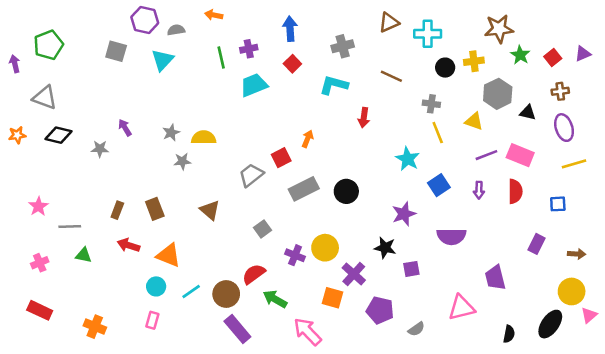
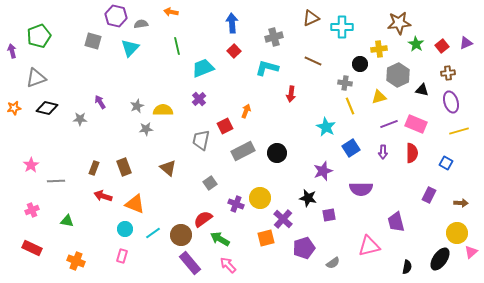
purple cross: (249, 49) -> (199, 99), moved, turned -32
black circle: (445, 68) -> (360, 64), moved
gray triangle: (45, 98) -> (36, 78), turned -40
yellow triangle: (474, 121) -> (379, 97), turned -35
gray trapezoid: (251, 175) -> (201, 140), turned -40
blue square: (558, 204) -> (446, 163), turned 32
green triangle: (84, 255) -> (67, 221), moved
orange square: (333, 298) -> (266, 238), turned -30
purple pentagon: (380, 310) -> (304, 248), turned -30
pink arrow: (308, 332) -> (228, 265), moved, size x0.7

